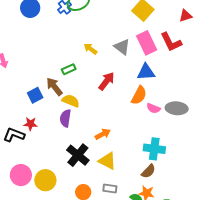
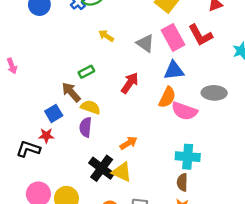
yellow arrow: (90, 49) -> (106, 36), moved
blue square: (35, 95) -> (54, 113), moved
pink semicircle: (153, 108) -> (184, 111), size x1.6
gray ellipse: (177, 108) -> (214, 93), moved
yellow triangle: (107, 161) -> (122, 172), moved
brown semicircle: (148, 171) -> (182, 182), turned 140

